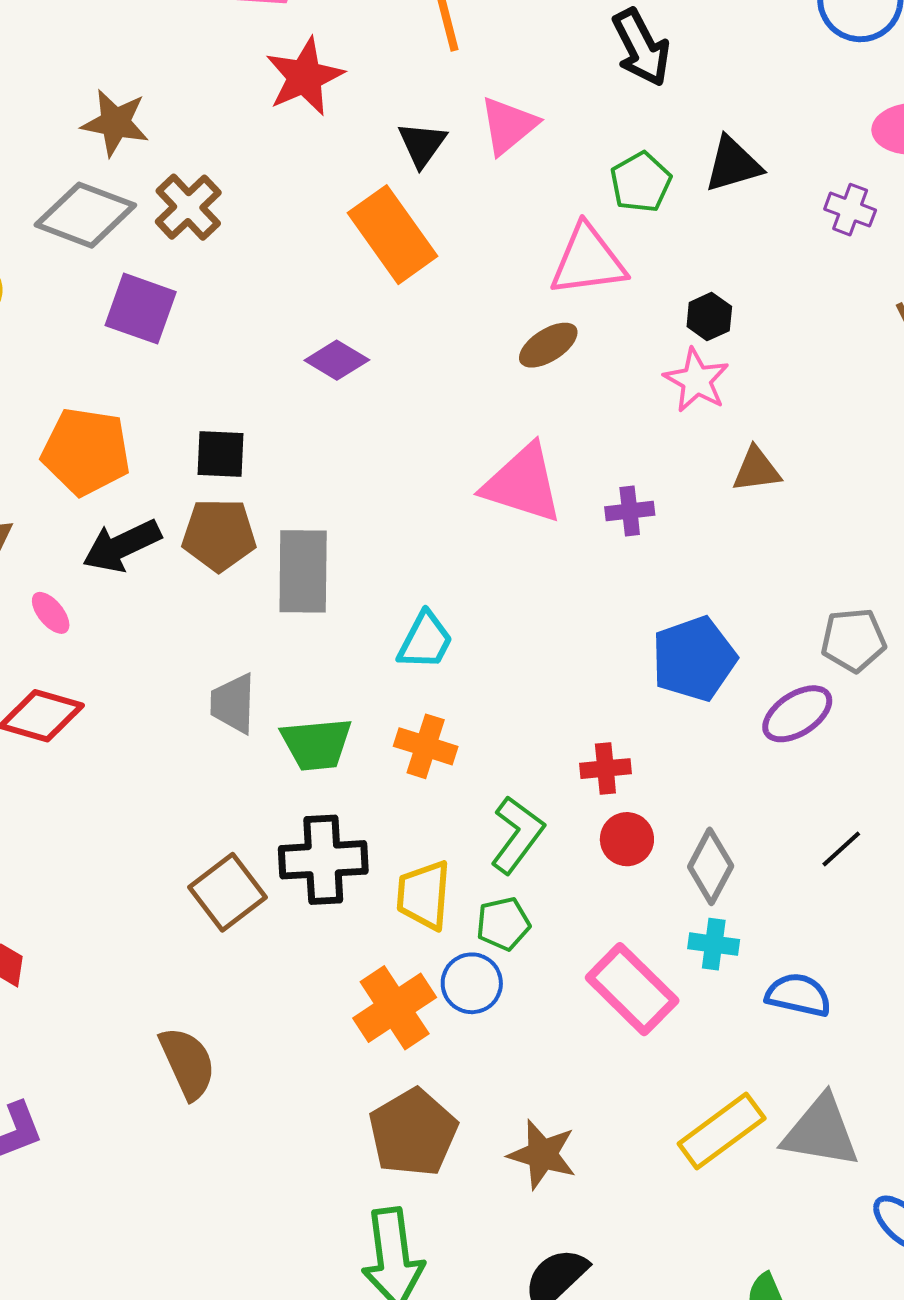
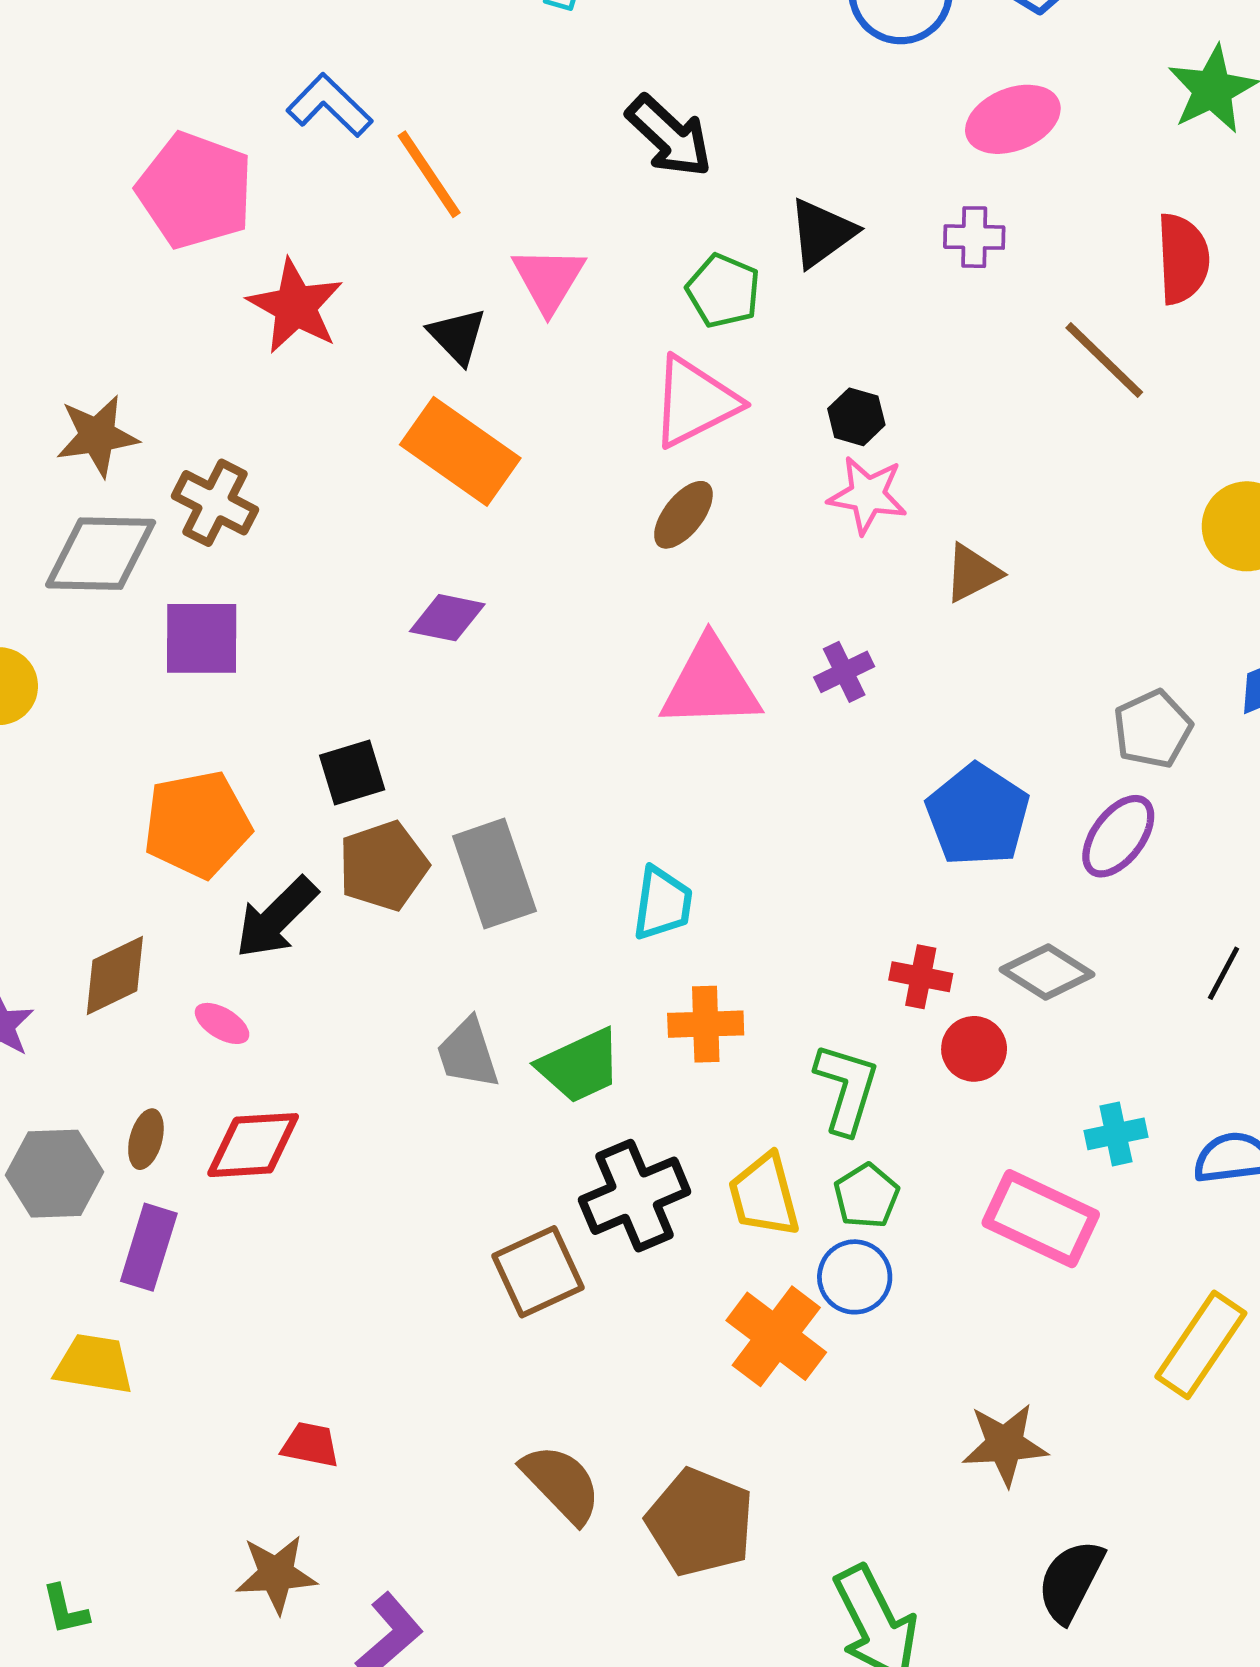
red cross: (605, 769) -> (921, 977), turned 36
gray diamond: (711, 866) -> (1047, 972), moved, turned -66
brown square: (228, 892) -> (538, 1272), turned 32
brown pentagon: (413, 1133) -> (700, 1522), moved

